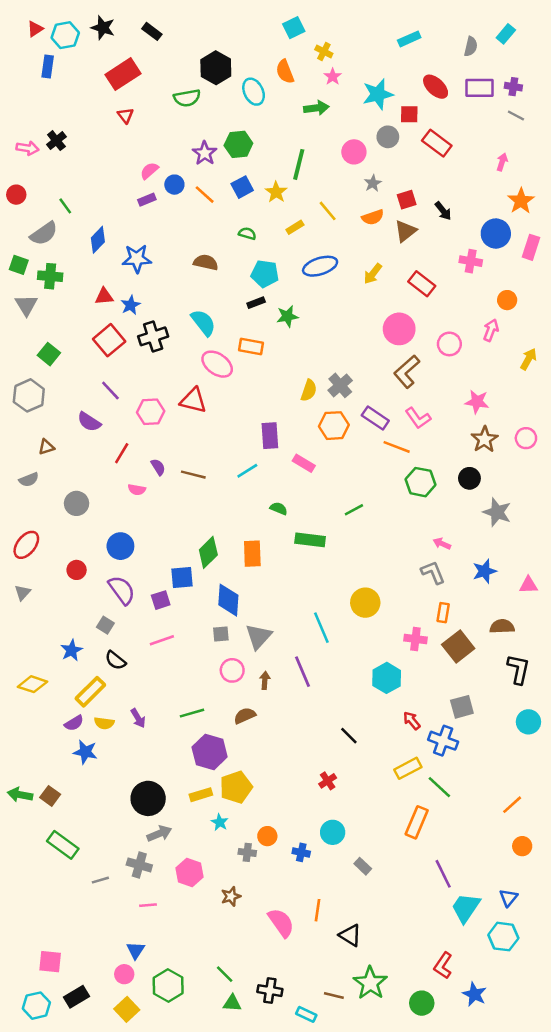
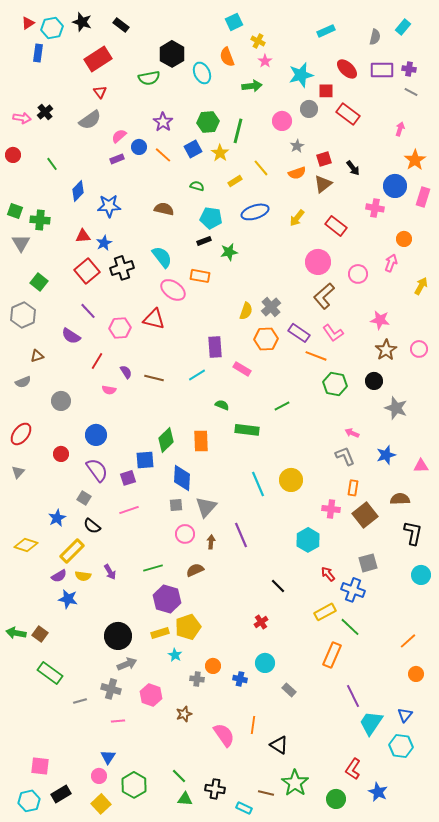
green hexagon: (238, 144) -> (208, 122), moved
gray semicircle: (44, 234) -> (90, 120), moved
cyan line: (321, 628) -> (258, 484), moved

